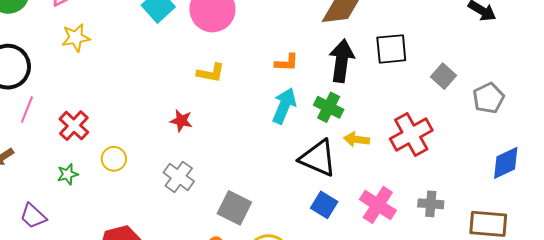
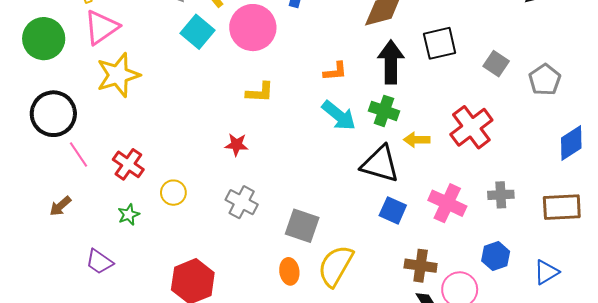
yellow star: (76, 38) -> (118, 75), size x1.5
cyan arrow: (284, 106) -> (339, 115), turned 114
pink line: (27, 109) -> (79, 154), turned -48

